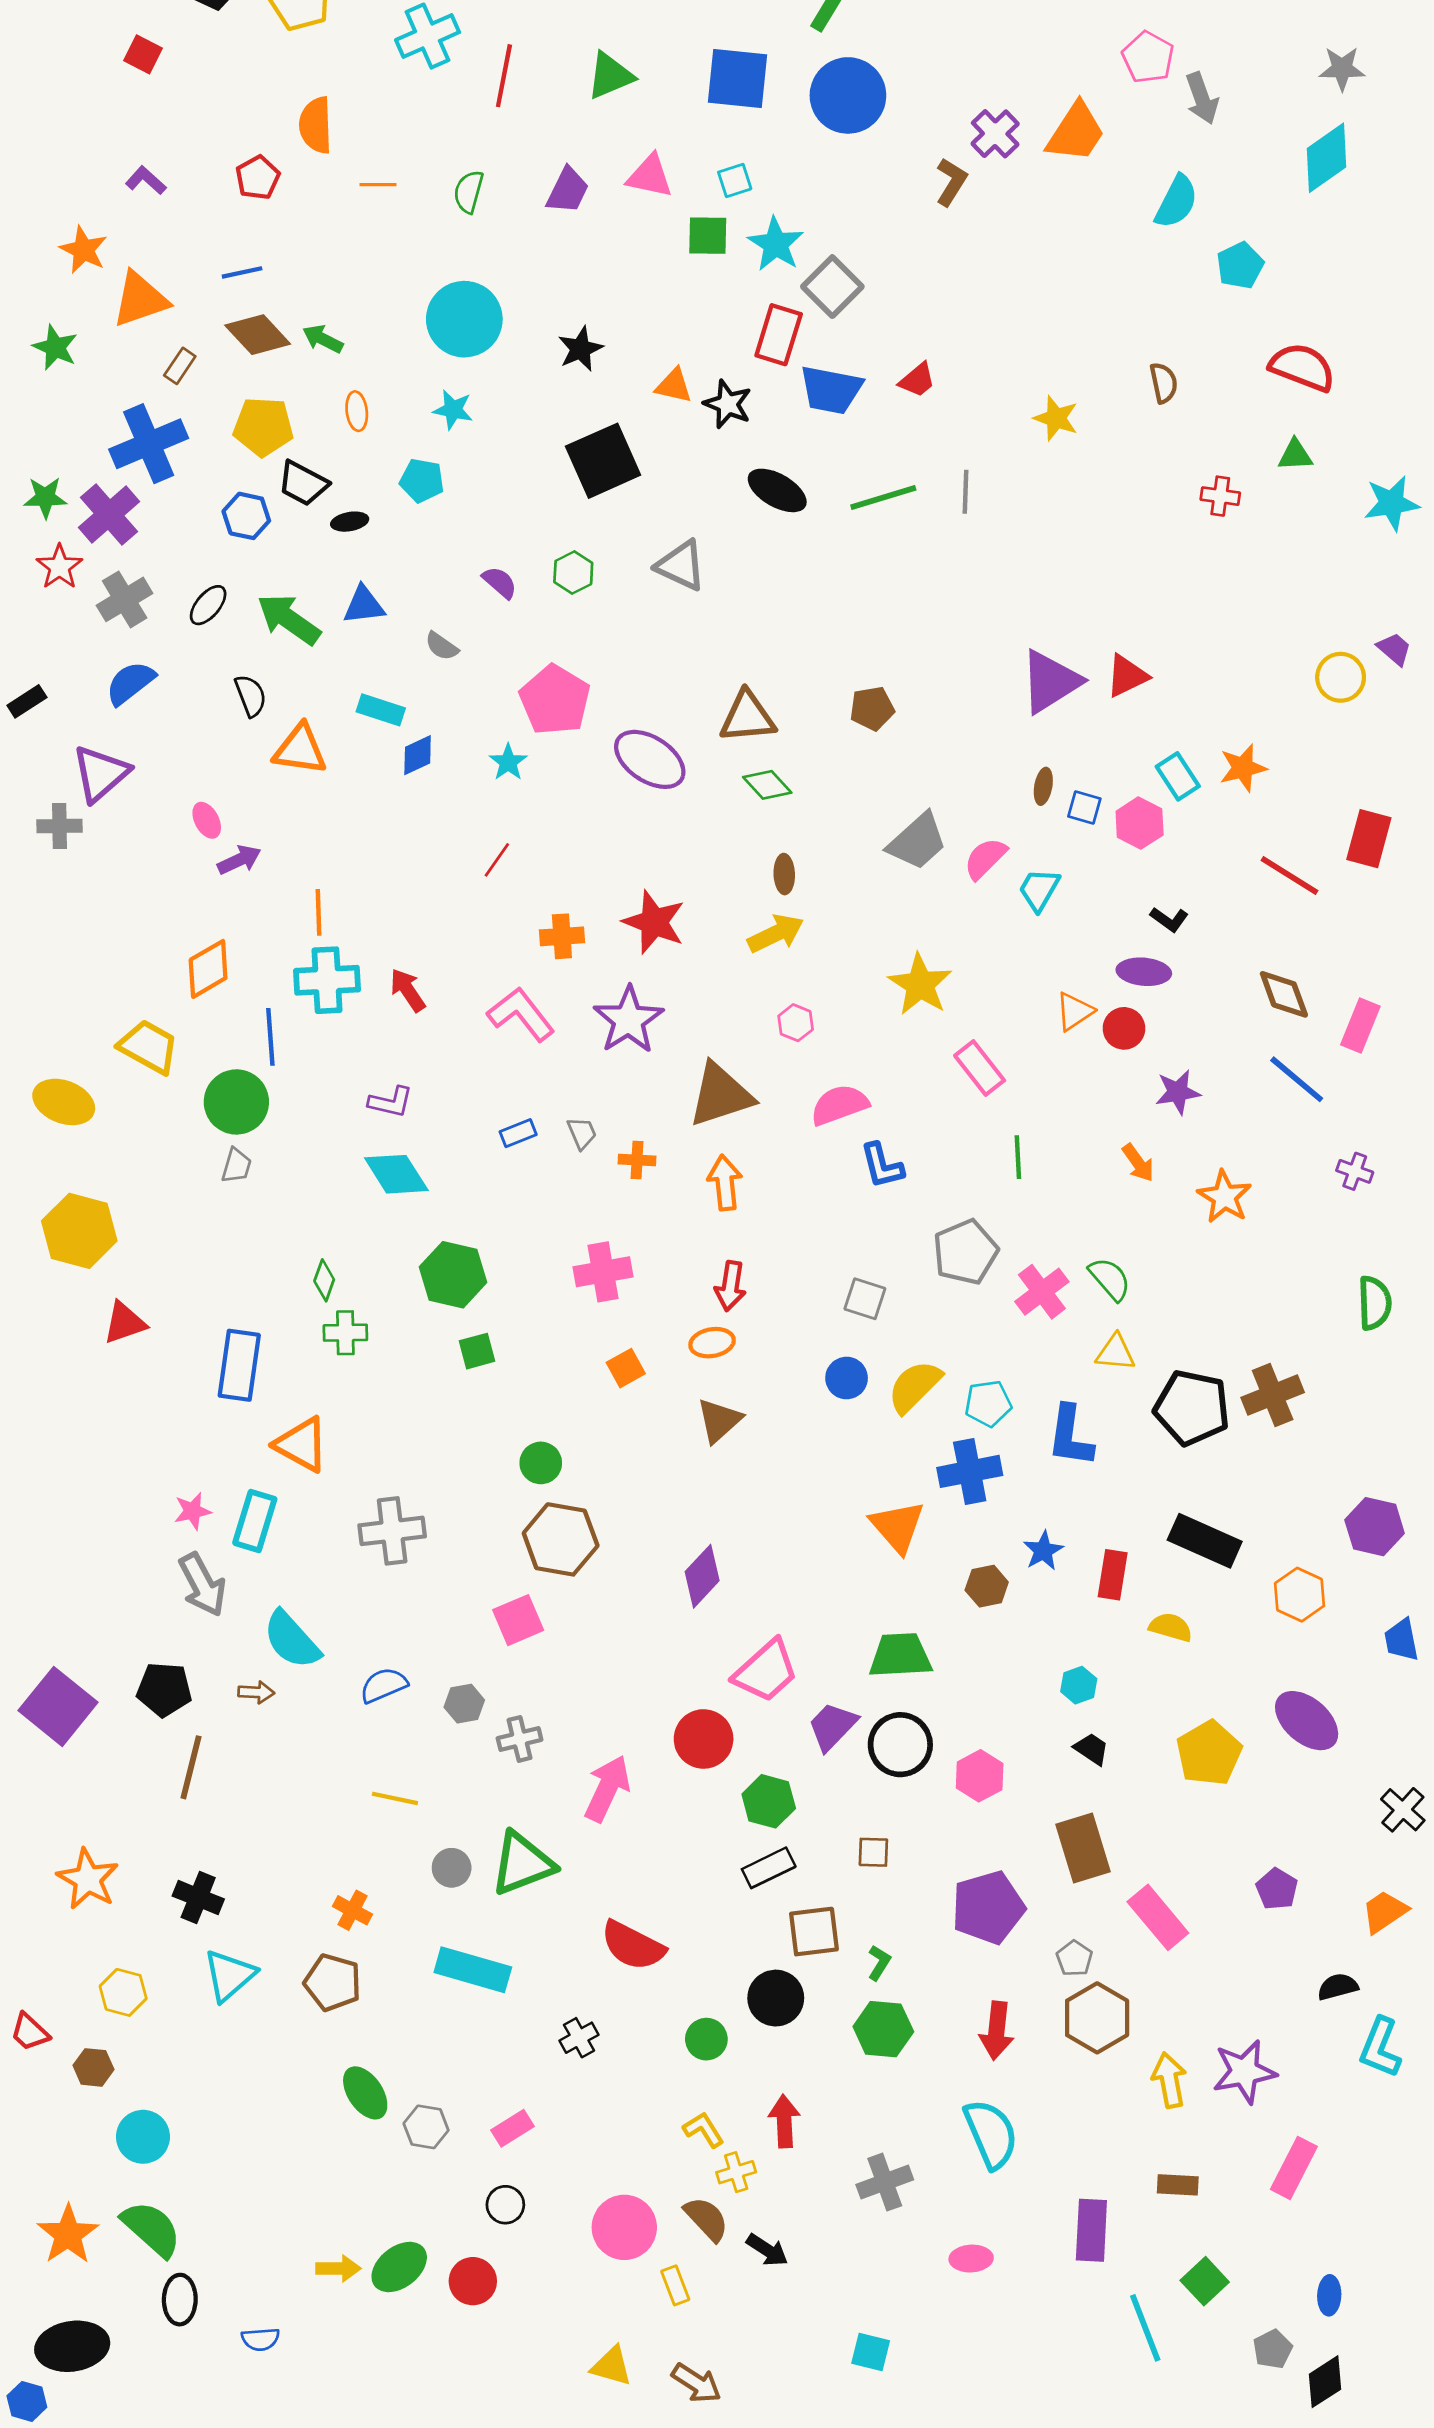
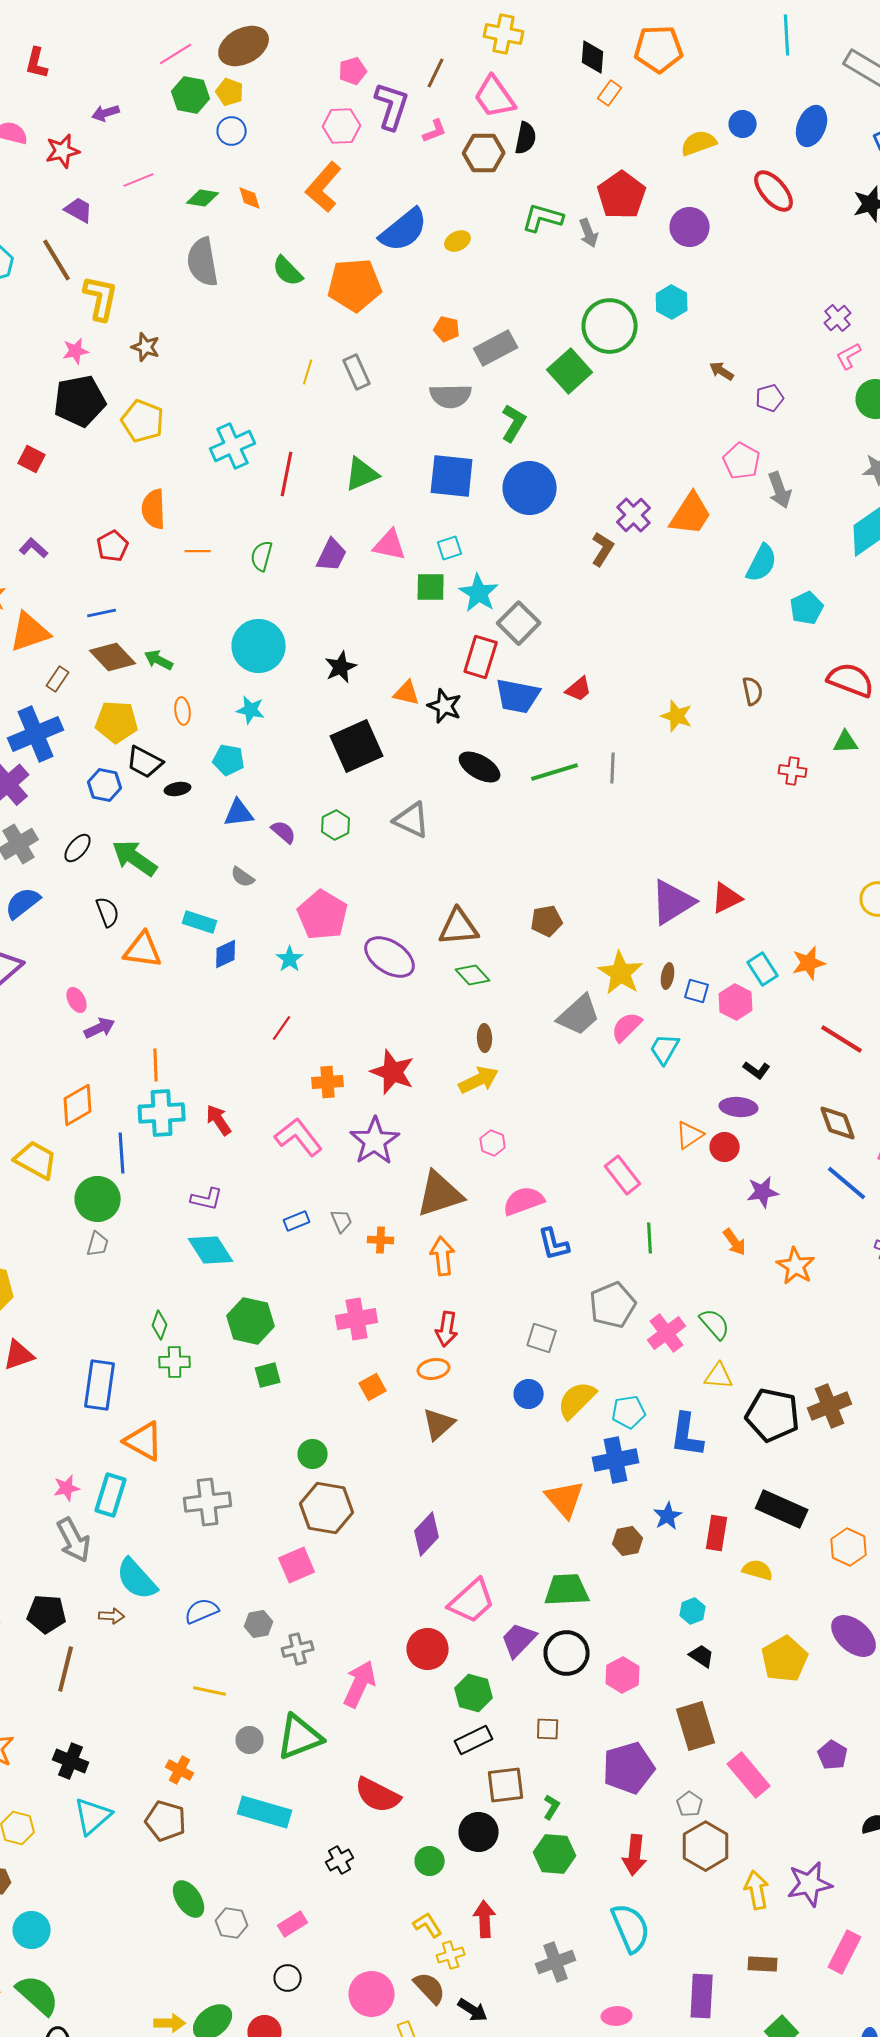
blue triangle: (364, 605) -> (239, 813), moved
yellow star: (920, 984) -> (621, 973), moved

